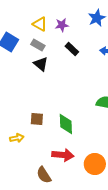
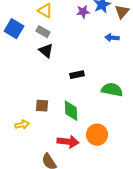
purple star: (62, 25) -> (83, 12), moved
black rectangle: (72, 49) -> (77, 75), moved, turned -56
orange circle: (95, 164) -> (97, 135), moved

